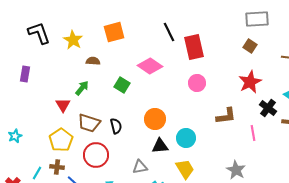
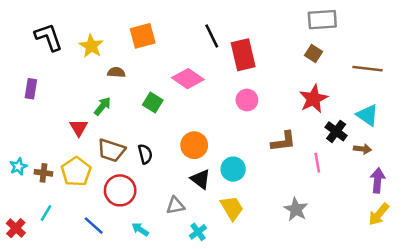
black triangle: (160, 146) -> (200, 179), turned 42
brown cross: (57, 167) -> (43, 173), moved

